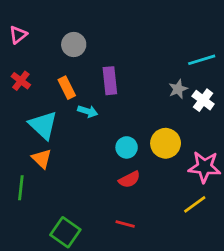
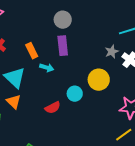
gray circle: (74, 45) -> (63, 20), moved
yellow circle: (166, 143) -> (99, 80), moved
red semicircle: (129, 179) -> (53, 108), moved

